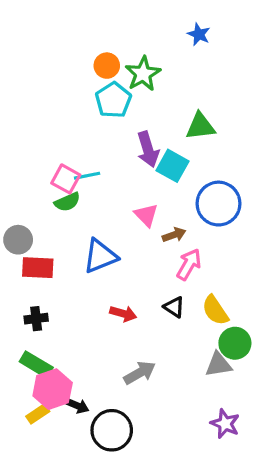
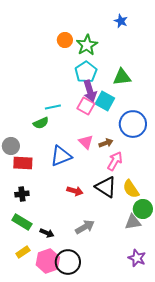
cyan pentagon: (113, 100) -> (86, 72), moved
pink square: (66, 179) -> (86, 106), moved
pink triangle: (146, 215) -> (86, 142), moved
black triangle: (174, 307) -> (106, 187), size x1.6
pink hexagon: (53, 389) -> (48, 261), moved
black arrow: (77, 406) -> (47, 233), moved

